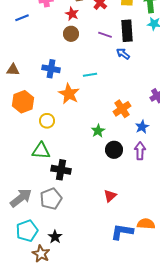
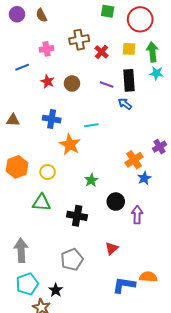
red star: (72, 14) -> (48, 81), moved
orange hexagon: (23, 102) -> (17, 167), moved
orange cross: (122, 109) -> (134, 160), moved
green star: (98, 131) -> (91, 180), moved
purple arrow: (140, 151) -> (137, 215), moved
black cross: (61, 170) -> (77, 216), moved
gray arrow: (21, 198) -> (21, 250), turned -55
gray pentagon: (51, 199) -> (72, 260), moved

